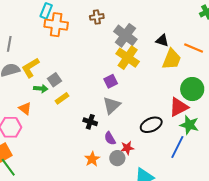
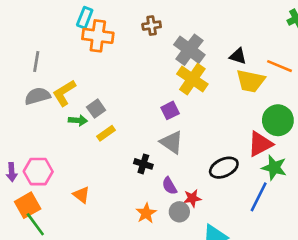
yellow trapezoid: (172, 59) -> (251, 81), turned 80
gray triangle: (112, 105) -> (172, 142), turned -42
orange triangle: (25, 108) -> (81, 195), moved

